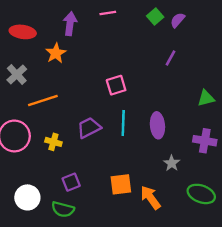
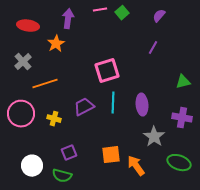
green square: (155, 17) -> (122, 13), moved
pink square: (116, 85) -> (107, 71), size x1.4
gray star: (172, 163) -> (154, 137), size x1.5

